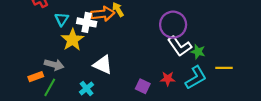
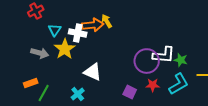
purple circle: (173, 25) -> (147, 61), moved
white L-shape: (180, 46) -> (164, 55), turned -50
gray arrow: (54, 65) -> (40, 53), moved

